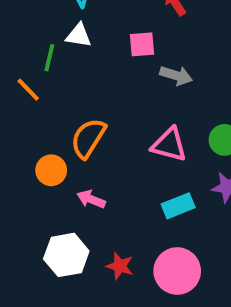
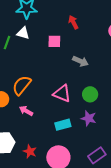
gray arrow: (176, 75) -> (80, 61), moved
pink arrow: (91, 199) -> (26, 111), moved

